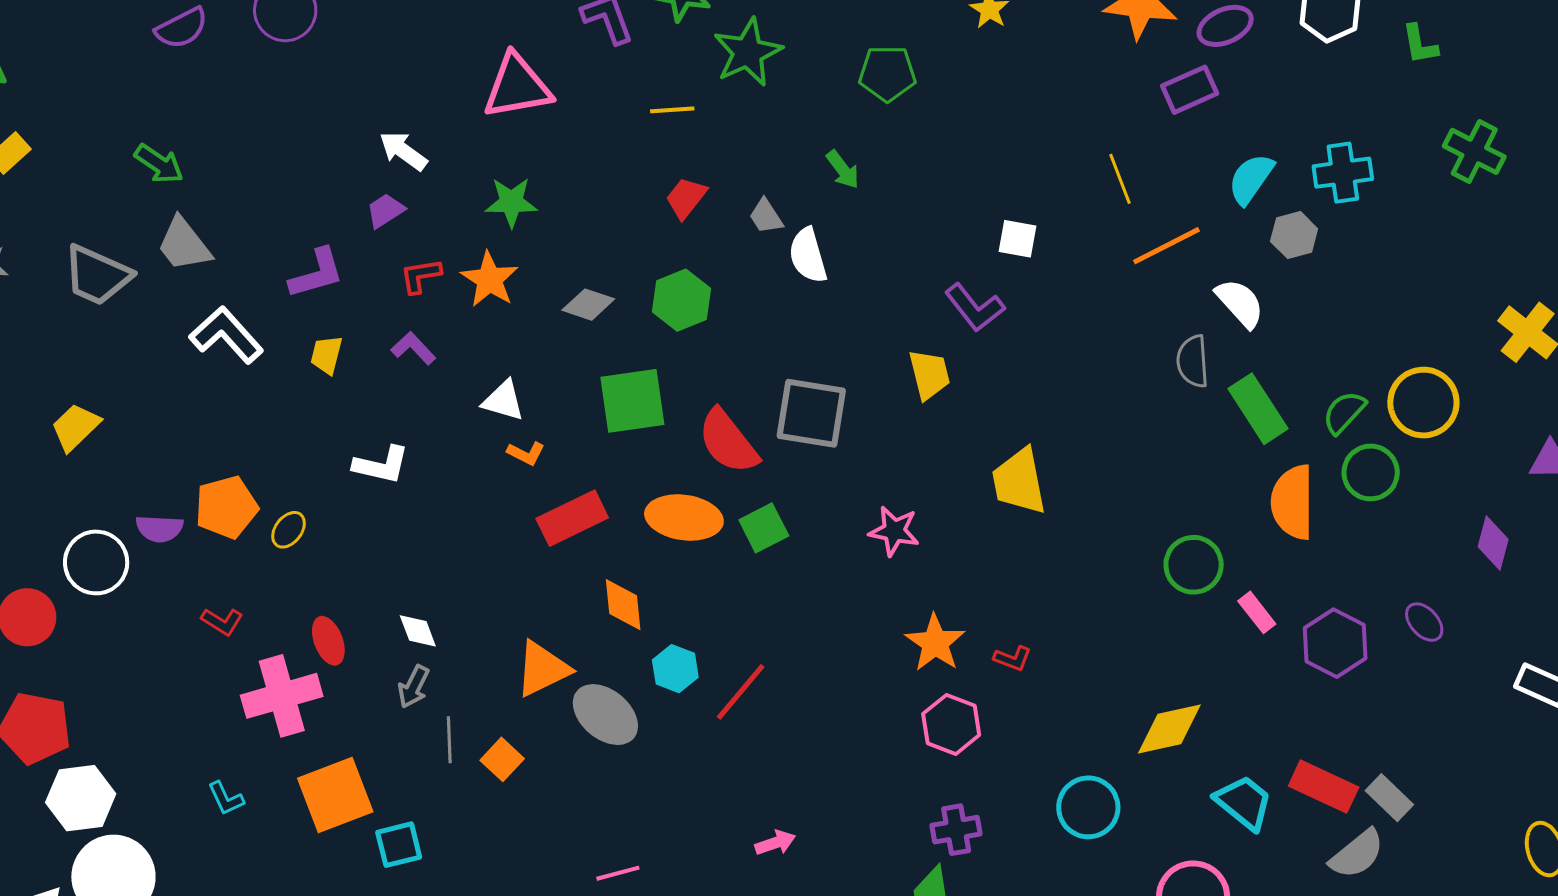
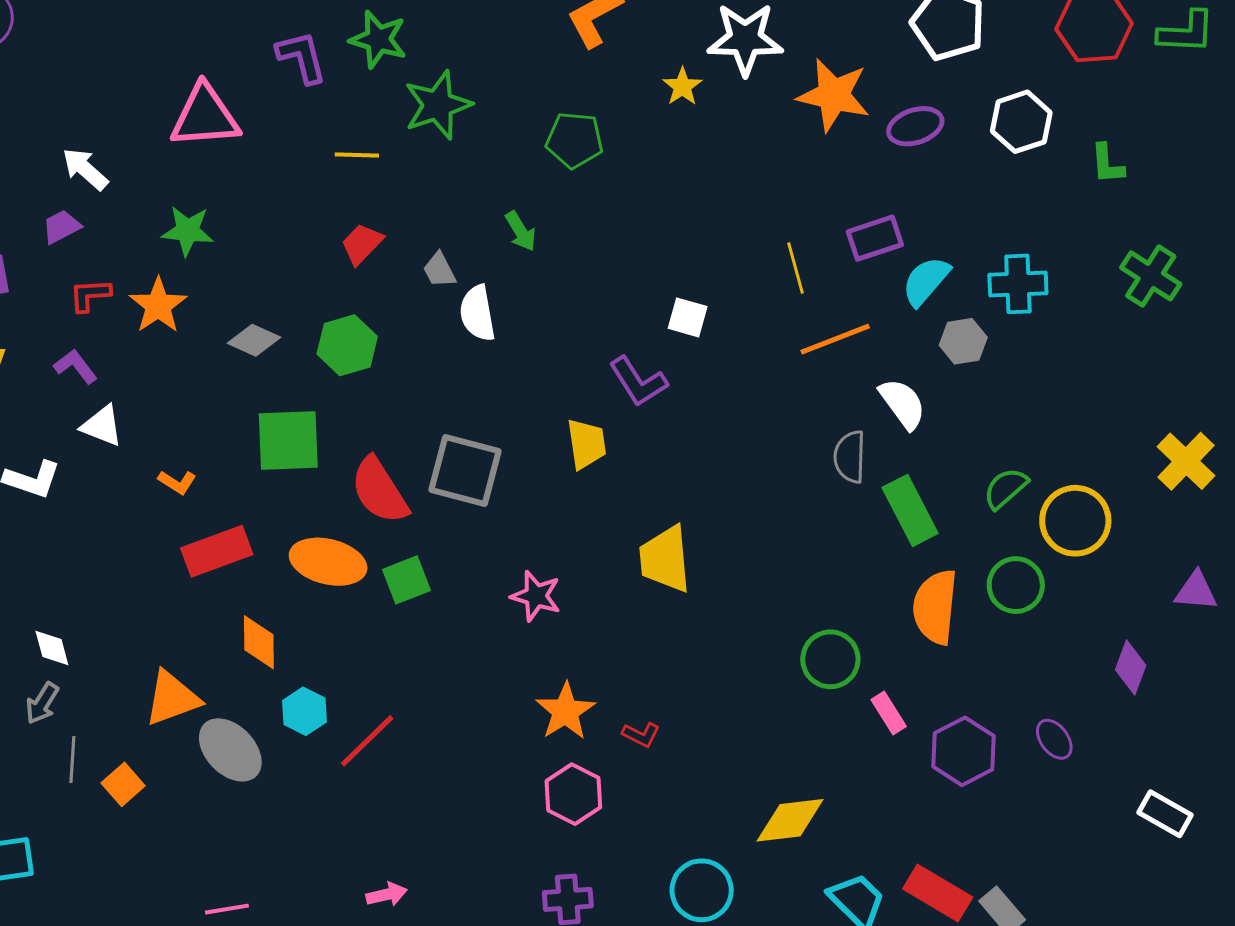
purple rectangle: (1190, 90) -> (875, 238), moved
white triangle: (503, 401) -> (102, 426), moved
green semicircle: (1344, 412) -> (1006, 488), moved

